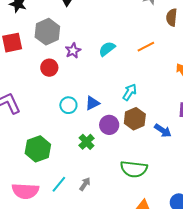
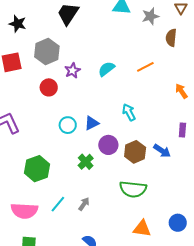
cyan arrow: (130, 92) -> (129, 112), turned -60
brown hexagon: (135, 119) -> (135, 152), moved

